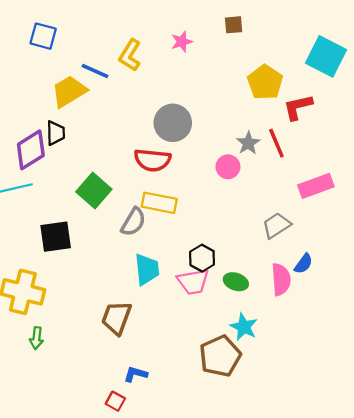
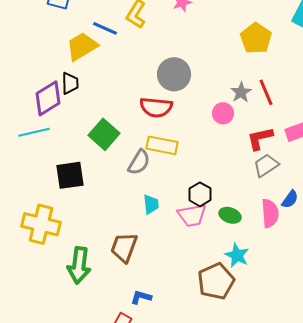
red L-shape: (298, 107) -> (260, 138), moved
cyan trapezoid: (147, 269) -> (151, 204), size x0.7
green arrow: (36, 338) -> (79, 265), moved, size x1.8

